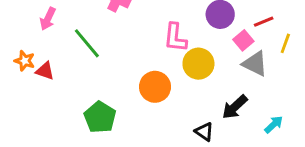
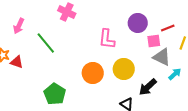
pink square: (243, 40) -> (154, 41), turned 32
yellow circle: (198, 64) -> (124, 69), moved
cyan arrow: (274, 124) -> (175, 74), moved

